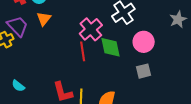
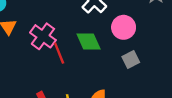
pink cross: (91, 29) -> (43, 36), moved

